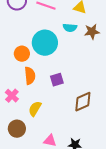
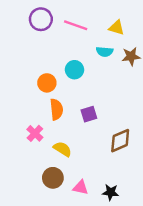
cyan circle: (45, 43) -> (75, 70), size x0.6
yellow semicircle: (35, 109) -> (62, 149), turned 91
brown circle: (17, 129) -> (53, 178), moved

